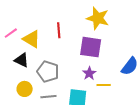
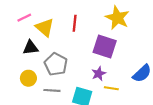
black triangle: (22, 60) -> (31, 48), turned -42

